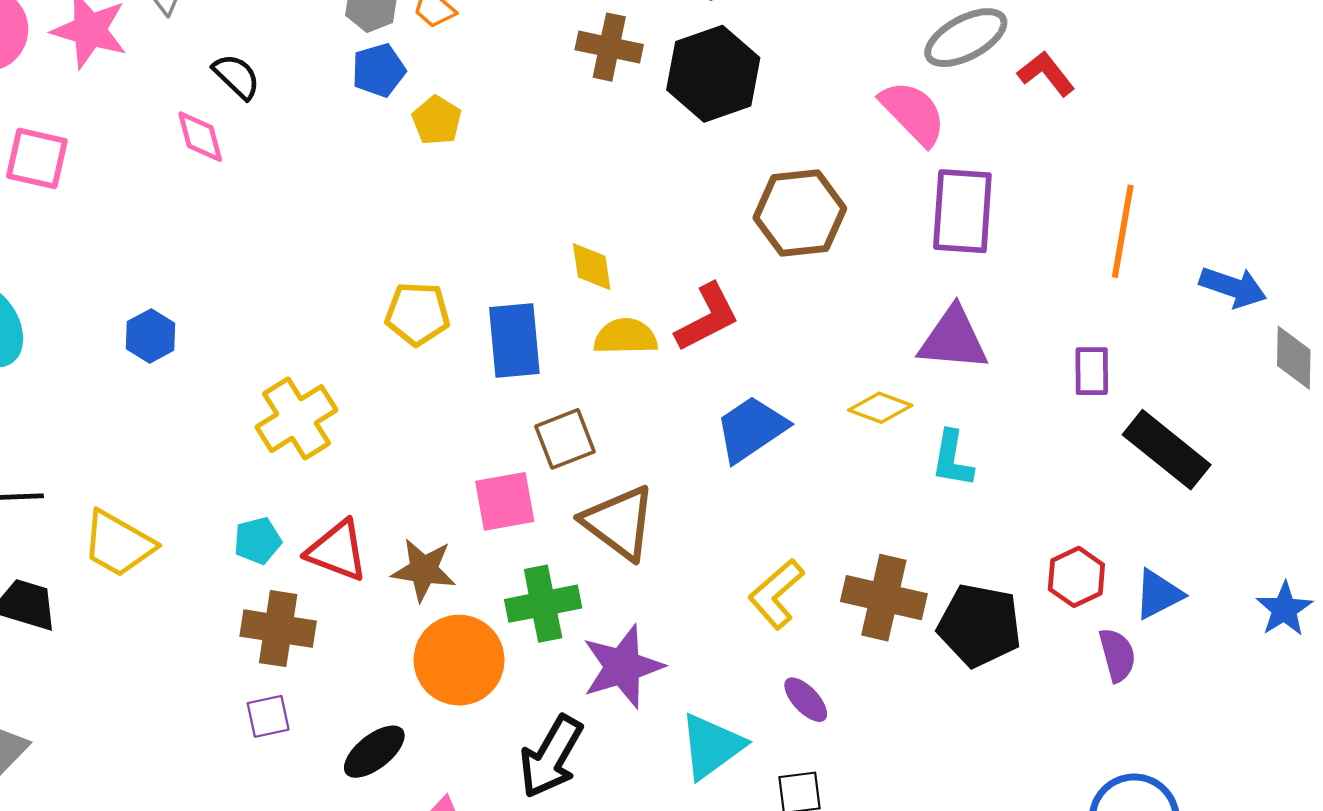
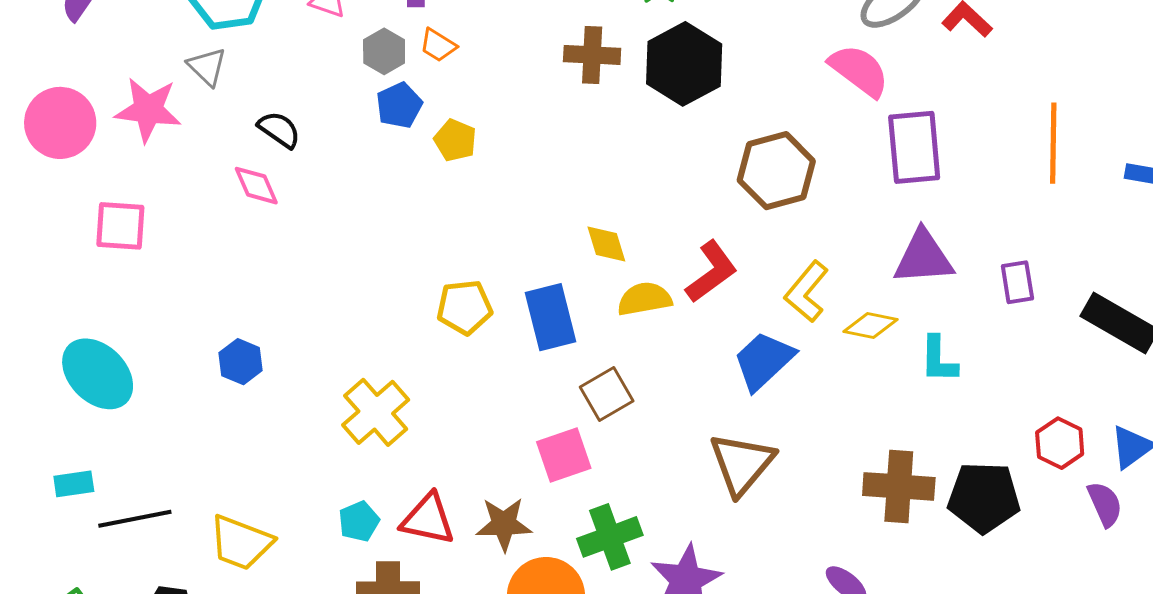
purple rectangle: (1092, 371) -> (1017, 282), moved
brown triangle: (619, 523) -> (742, 464), moved, turned 42
yellow L-shape: (776, 594) -> (806, 292), moved

